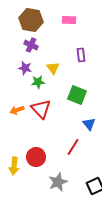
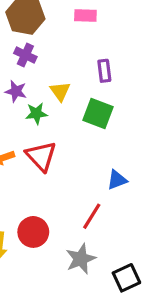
green square: (77, 95) -> (98, 113), moved
blue triangle: (89, 124) -> (117, 180), turned 48
gray star: (58, 182) -> (81, 259), moved

